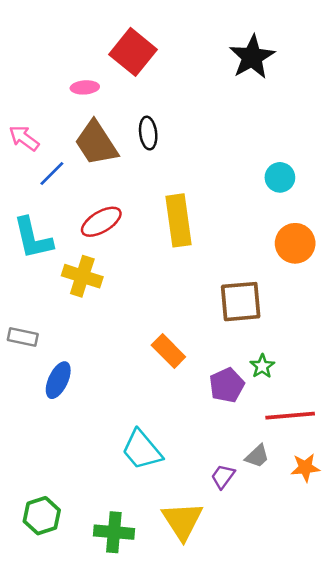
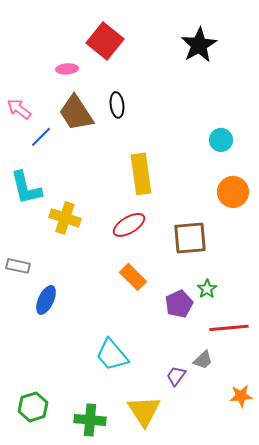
red ellipse: (101, 222) -> (129, 225), moved
orange star: (305, 468) -> (241, 396), moved

